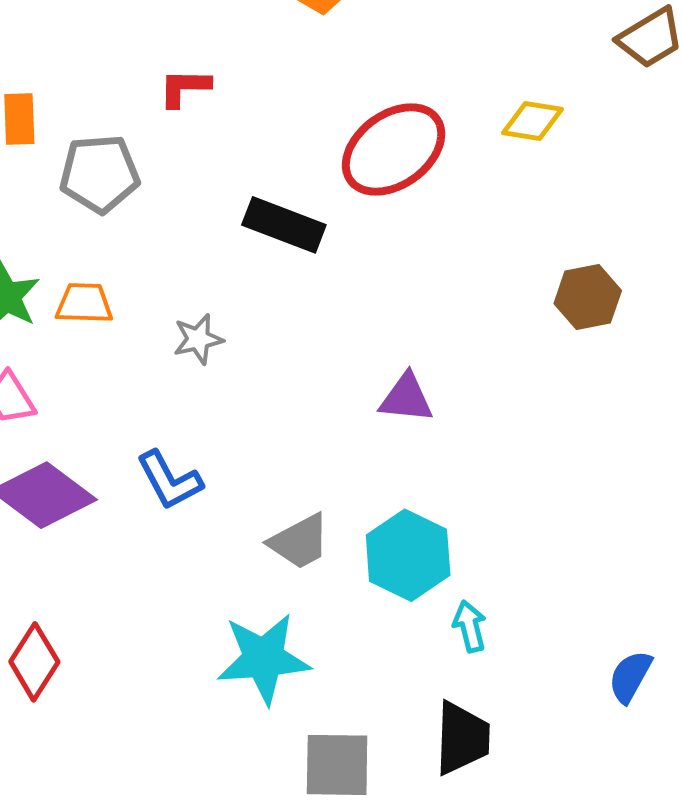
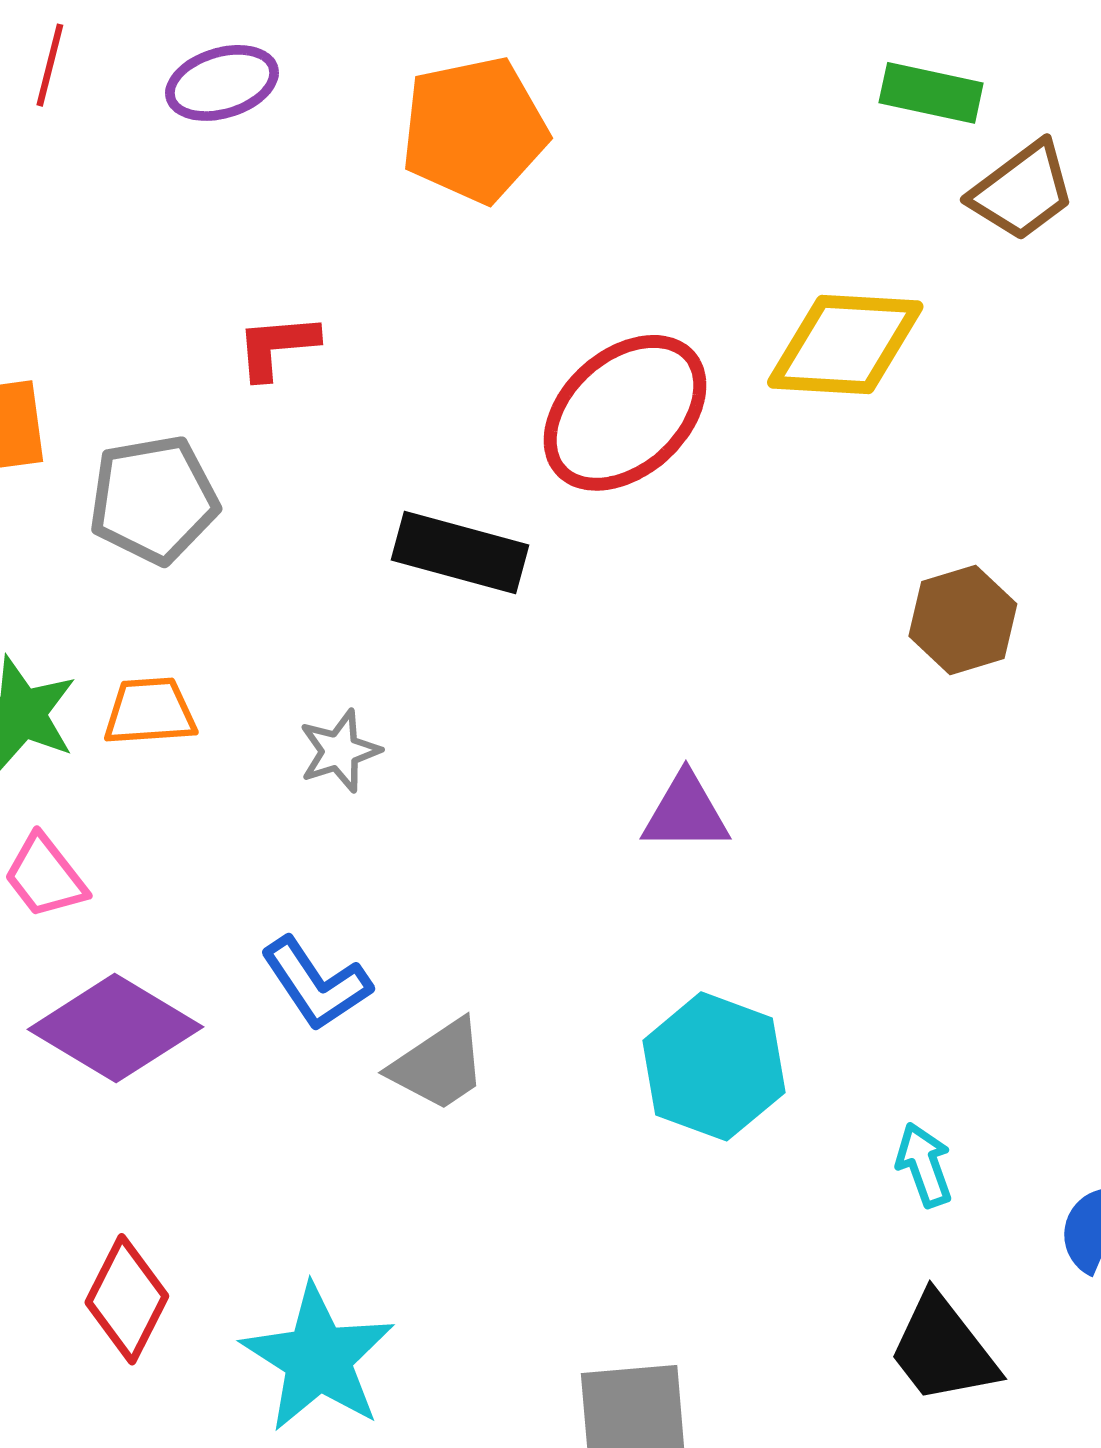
yellow diamond: (533, 121) -> (845, 344), size x1.6
gray trapezoid: (299, 542) -> (439, 1065), moved
cyan arrow: (470, 626) -> (924, 1165), moved
cyan star: (264, 658) -> (318, 1358), moved, turned -30
black trapezoid: (462, 738) -> (943, 1349), moved, turned 146

